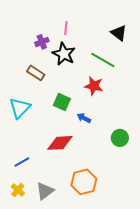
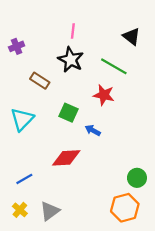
purple cross: (42, 42) -> (17, 46), moved
green circle: (120, 138) -> (137, 178), moved
orange hexagon: (84, 182) -> (125, 208), moved

